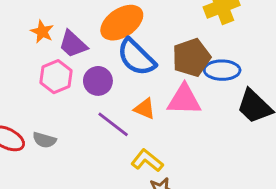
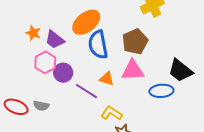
blue semicircle: (136, 57) -> (98, 45), turned 40
blue ellipse: (222, 70) -> (161, 91), moved
purple circle: (98, 81) -> (63, 73), moved

